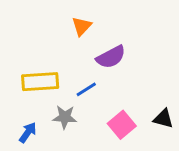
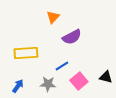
blue line: (86, 89) -> (62, 66), moved
gray star: (65, 117) -> (48, 84), moved

